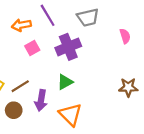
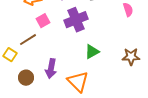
green triangle: (65, 82) -> (92, 52), moved
brown line: (20, 86) -> (28, 40), moved

